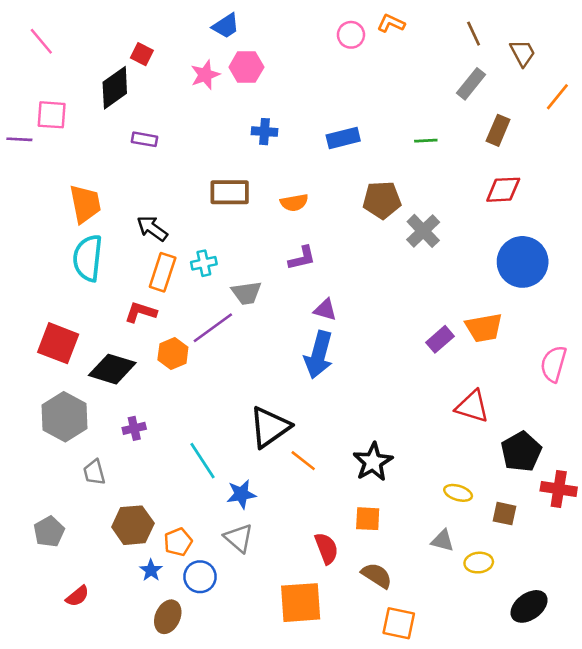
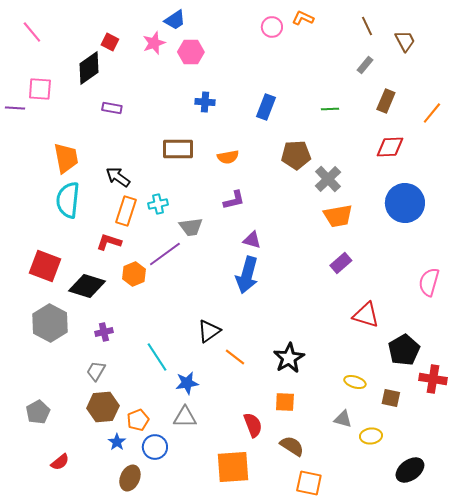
pink star: (205, 75) -> (154, 43), moved
gray rectangle: (471, 84) -> (365, 65), size x0.7
orange line: (557, 97) -> (432, 113), moved
blue rectangle: (343, 138) -> (266, 107), turned -55
orange trapezoid: (484, 328) -> (338, 216), moved
black triangle: (270, 427) -> (209, 331), size x0.7
gray trapezoid: (94, 472) -> (96, 371), moved, turned 45
gray triangle: (239, 538) -> (185, 417), turned -40

